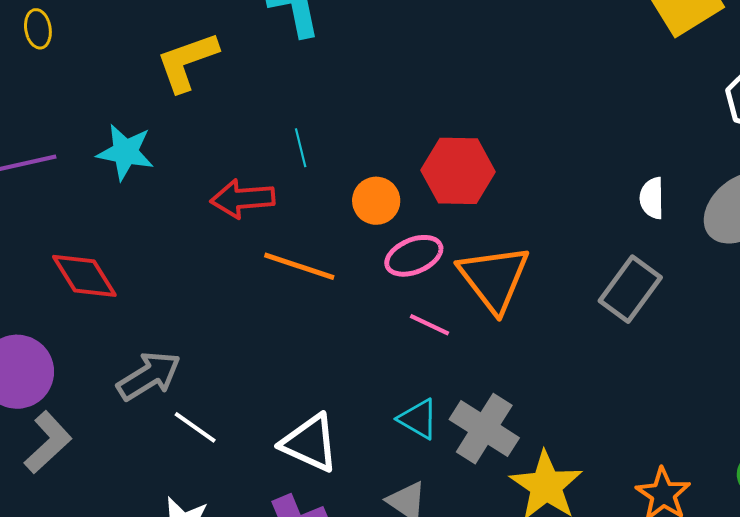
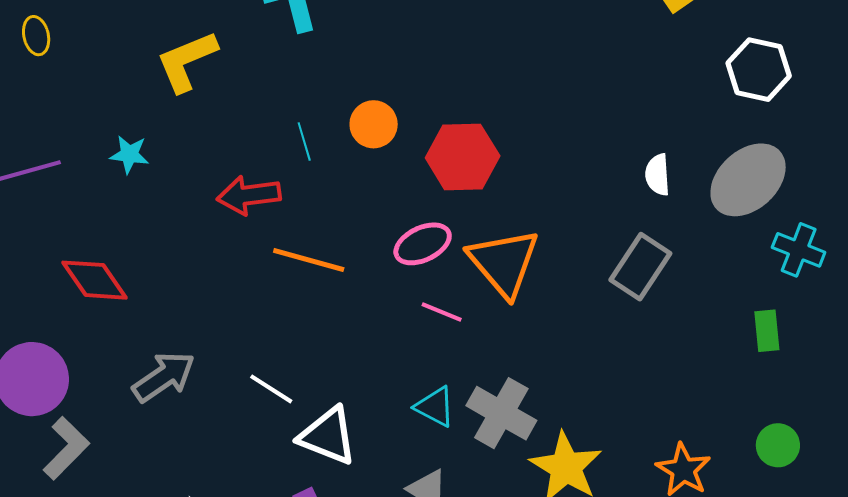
cyan star: (125, 152) -> (129, 154), size x0.7
orange circle: (376, 201) -> (374, 124), moved
white line: (195, 427) -> (271, 389), moved

